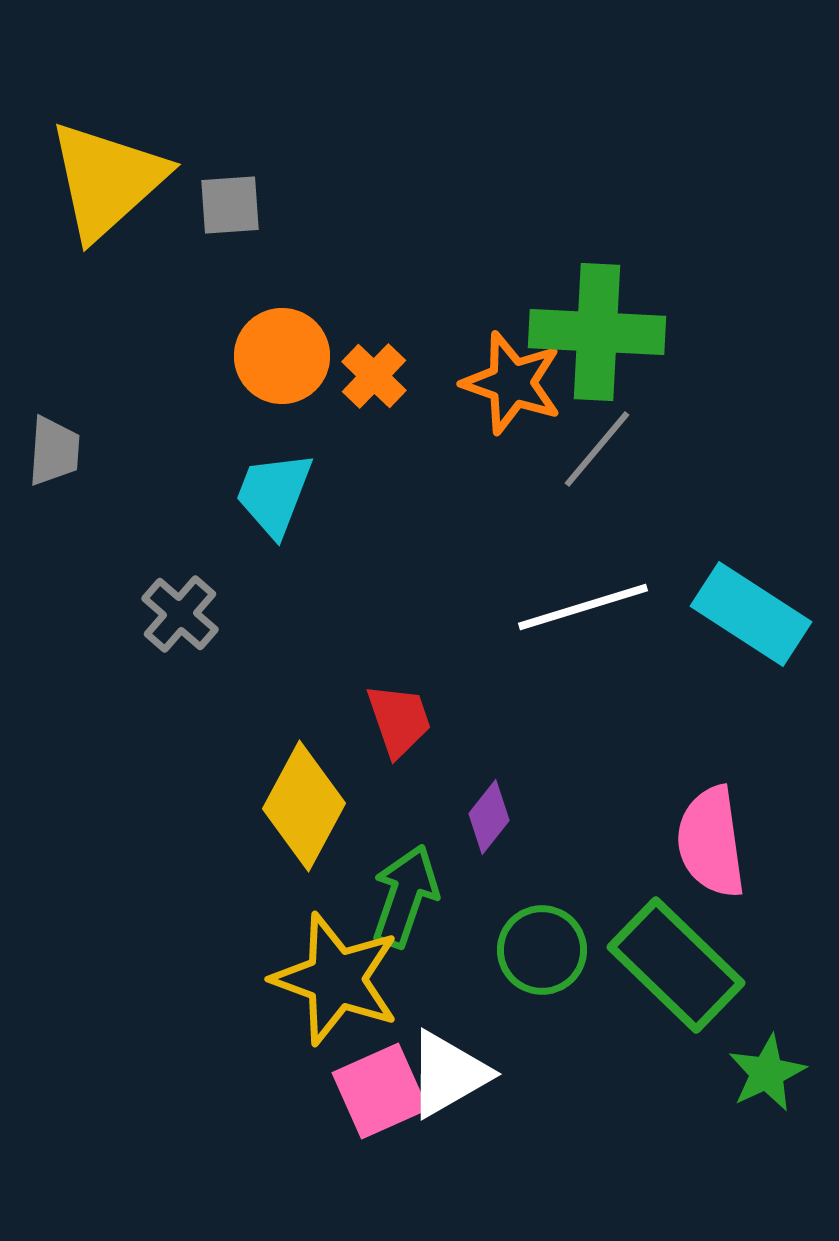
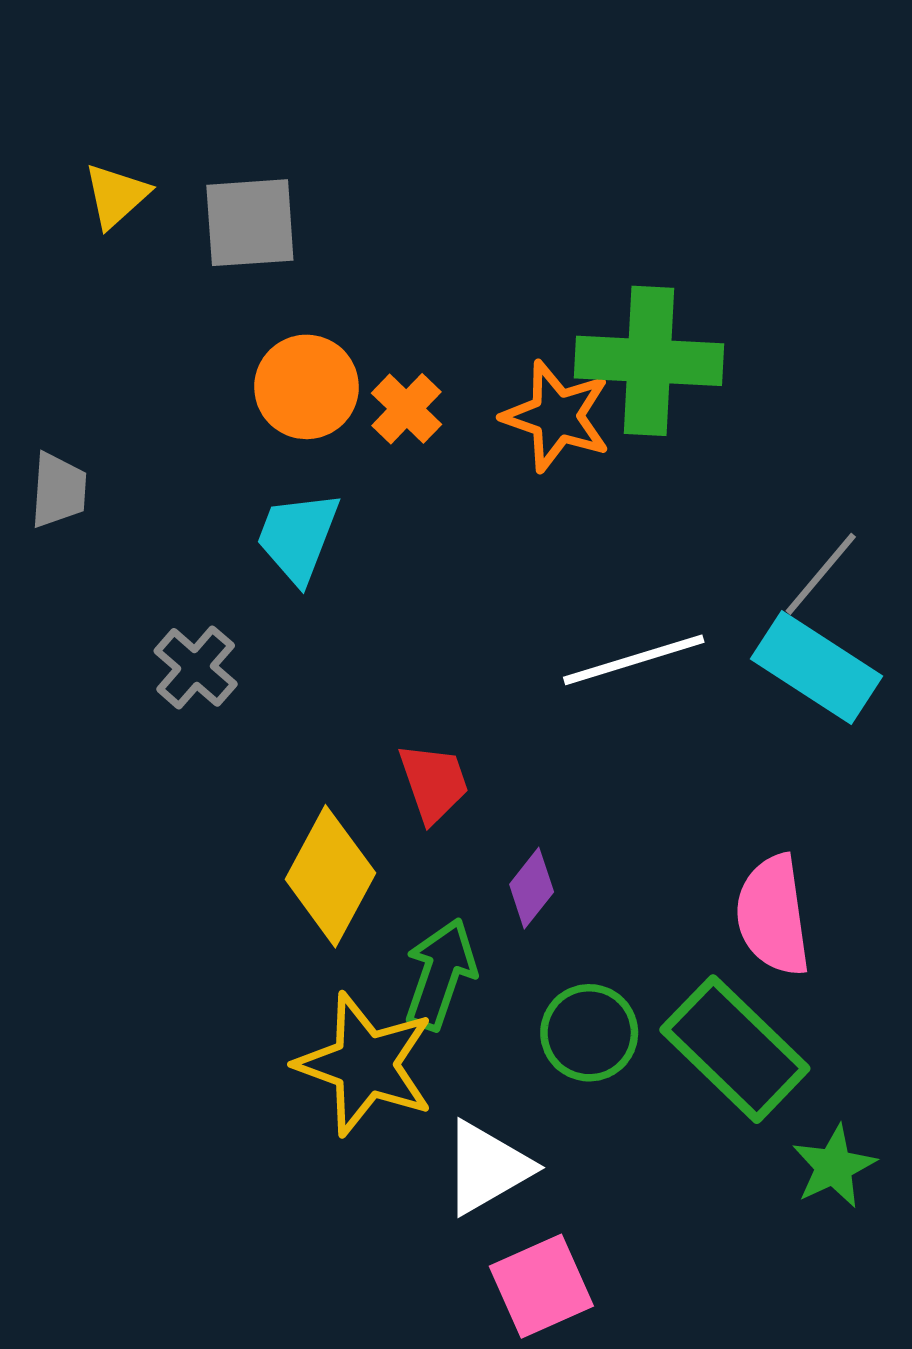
yellow triangle: (107, 180) -> (116, 196), size x0.5
gray square: (230, 205) -> (250, 223), size x1.4
gray line: (597, 449) -> (821, 574), moved
pink square: (380, 1091) -> (541, 1286), moved

